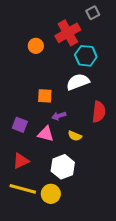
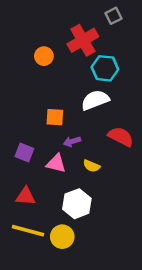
red semicircle: (99, 112) -> (121, 137), turned -70
red triangle: (21, 161) -> (26, 196), turned 30

